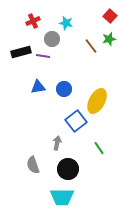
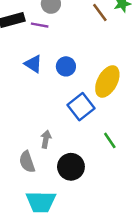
blue triangle: (38, 87) -> (33, 64), turned 42
gray arrow: (57, 143) -> (46, 139), moved
cyan trapezoid: (62, 197) -> (41, 202), moved

